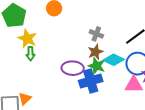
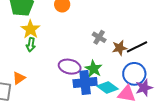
brown star: (95, 52) -> (120, 48), moved
cyan diamond: (114, 60) -> (108, 87), moved
orange triangle: (25, 99) -> (19, 78), moved

